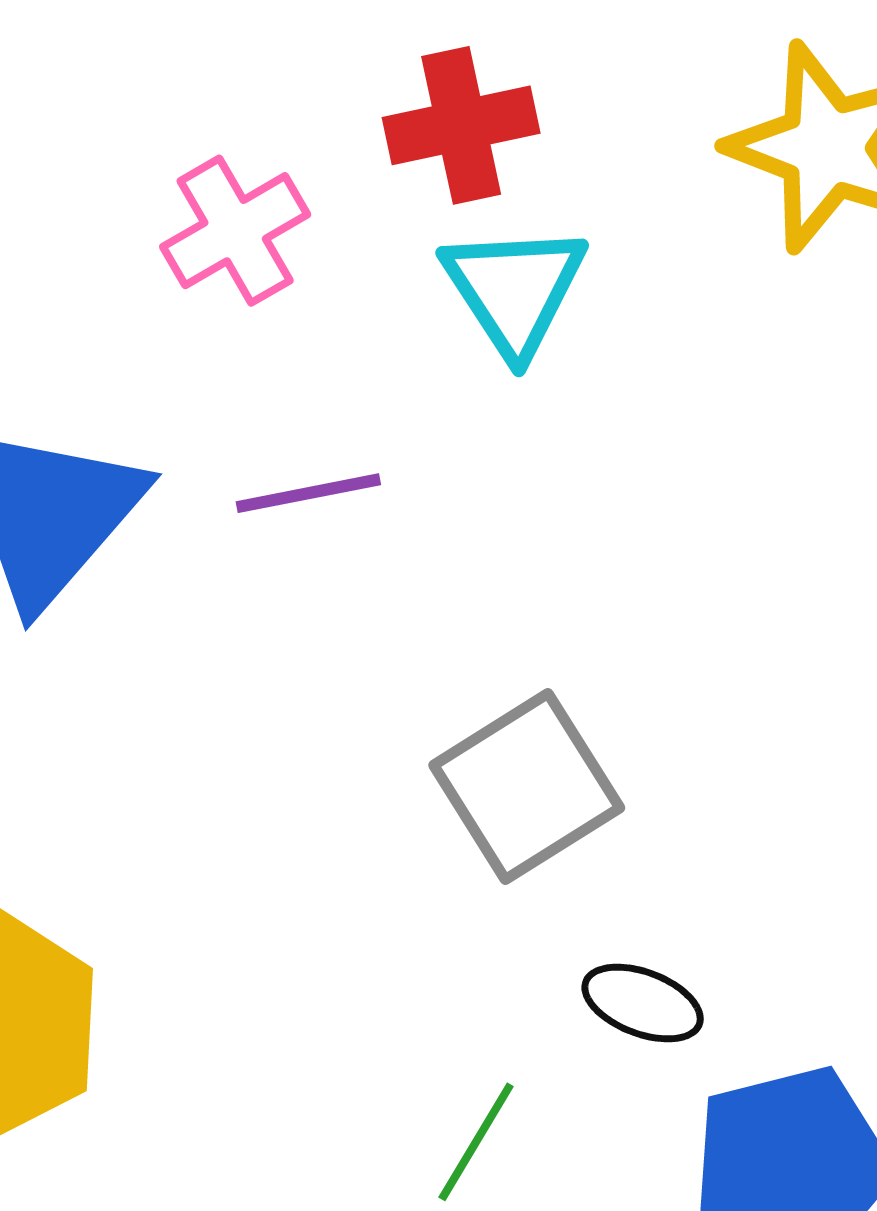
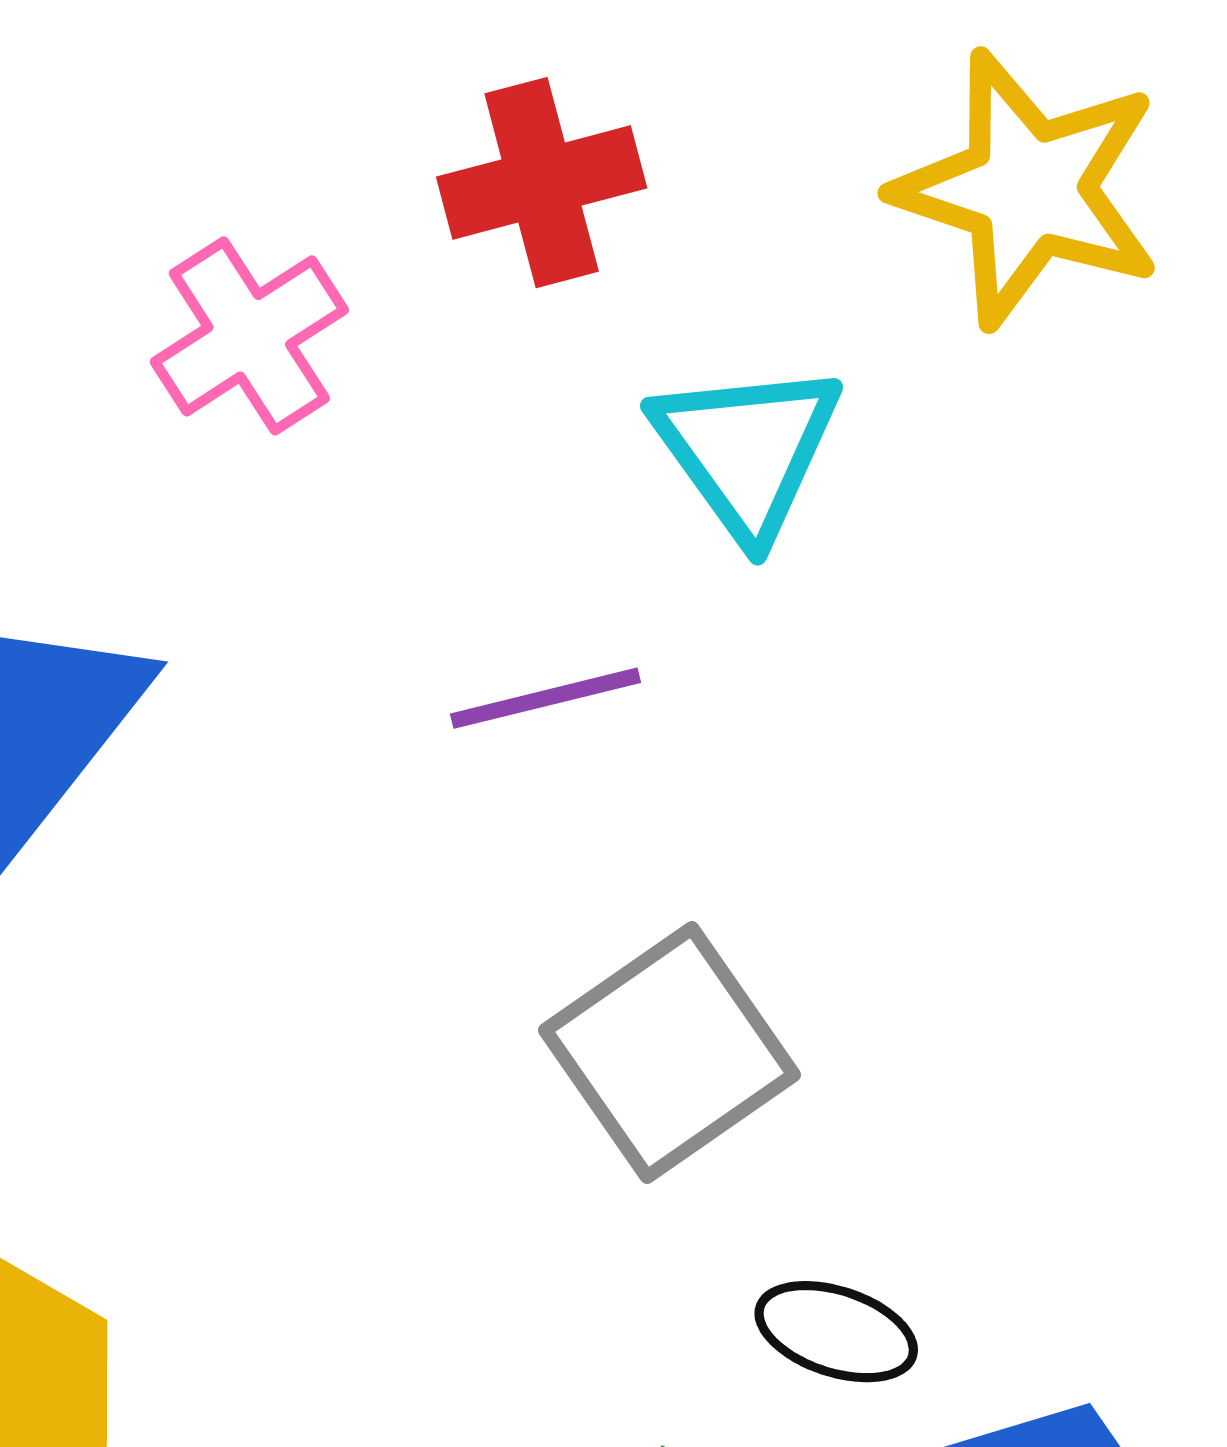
cyan triangle: (514, 290) -> (747, 450), moved
purple line: (308, 493) -> (546, 698), moved

